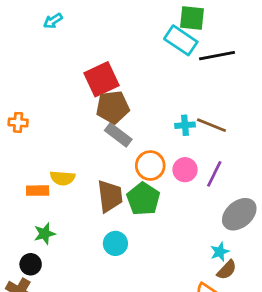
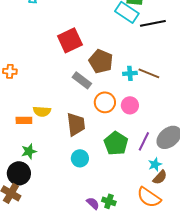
brown pentagon: (113, 107) -> (101, 61), moved, turned 30
purple line: (214, 174) -> (144, 141), moved
green pentagon: (143, 199) -> (116, 143), moved
black circle: (31, 264) -> (19, 173), size x1.5

